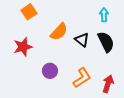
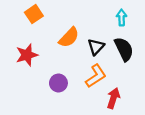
black triangle: (82, 40) -> (96, 47), turned 35
orange L-shape: (82, 78) -> (96, 76), moved
red arrow: (108, 84) -> (113, 98), moved

